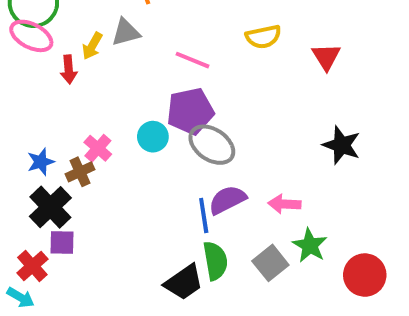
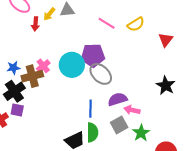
yellow semicircle: (263, 37) -> (136, 24), turned -30
pink line: (192, 60) -> (107, 23), moved
cyan circle: (153, 137) -> (72, 65), size x1.6
brown cross: (80, 172) -> (32, 76), size x1.5
purple semicircle: (227, 200) -> (118, 99), moved
gray square: (270, 263) -> (119, 125), moved

